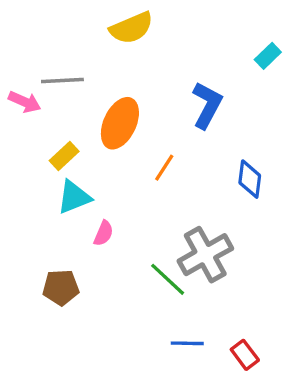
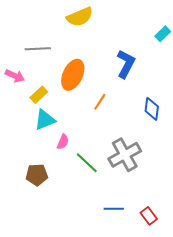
pink arrow: (25, 102) -> (15, 76), moved
green line: (168, 279) -> (87, 163), moved

